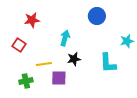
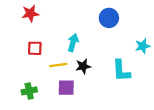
red star: (32, 20) -> (30, 13), moved
red square: (19, 45) -> (35, 48), moved, turned -32
yellow line: (44, 64) -> (58, 65), moved

